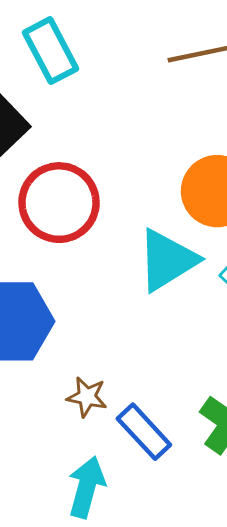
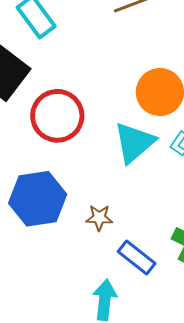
brown star: (87, 397) -> (99, 218), moved

